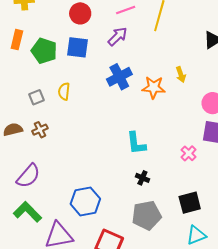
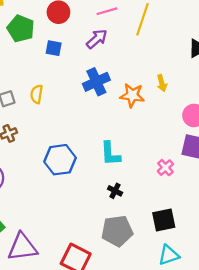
blue square: (78, 47) -> (54, 48), size x0.7
green pentagon: (44, 51) -> (21, 29), moved
blue hexagon: (85, 201) -> (60, 160), moved

